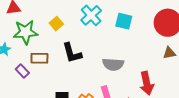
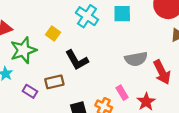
brown rectangle: (39, 58) -> (54, 82), moved
gray semicircle: (113, 64) -> (136, 59), moved

